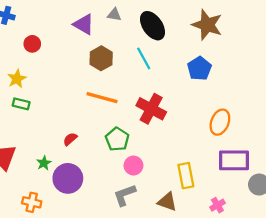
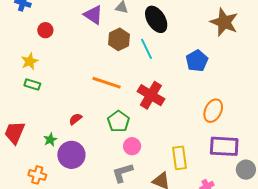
brown star: (207, 25) -> (224, 22), moved
brown hexagon: (101, 58) -> (119, 39), moved

